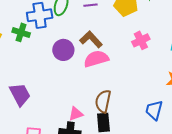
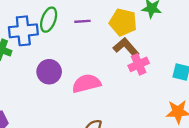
brown L-shape: (91, 39) -> (126, 47), moved

